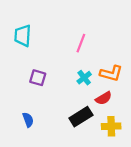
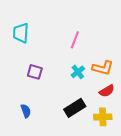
red semicircle: (104, 98) -> (107, 91), moved

